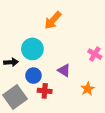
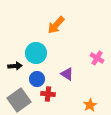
orange star: (88, 89) -> (90, 105), moved

